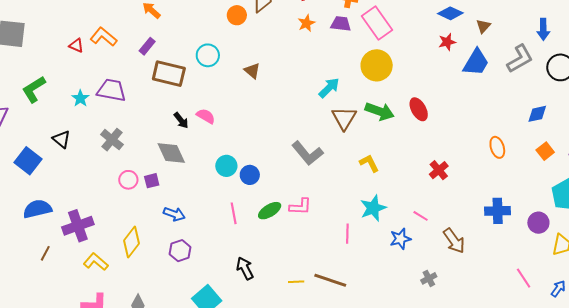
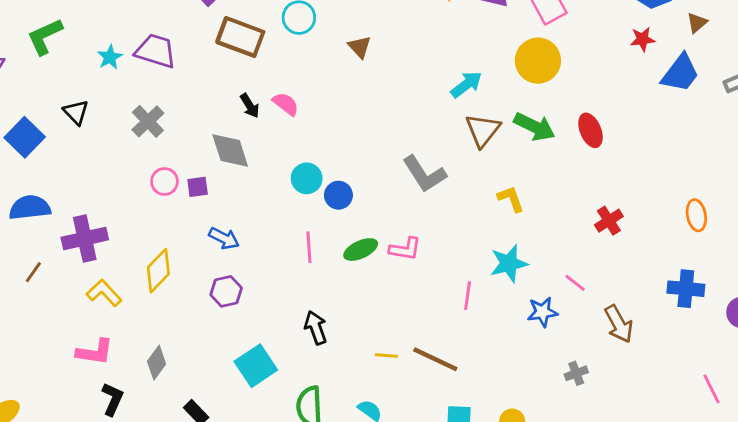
orange ellipse: (497, 147) -> (696, 215), moved

